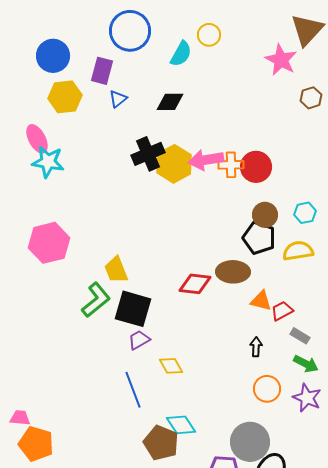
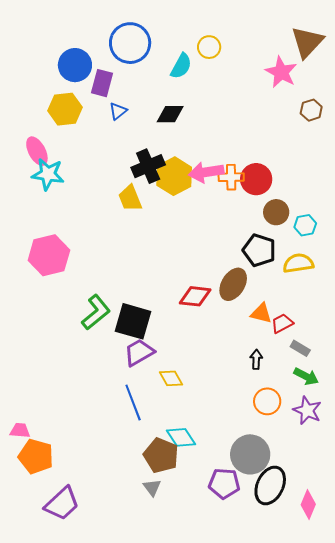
blue circle: (53, 56) -> (75, 65), moved
brown circle: (265, 215) -> (276, 212), moved
yellow trapezoid: (116, 270) -> (130, 198), moved
brown ellipse: (233, 272) -> (233, 284), turned -60
purple trapezoid: (139, 340) -> (139, 352), size x1.4

